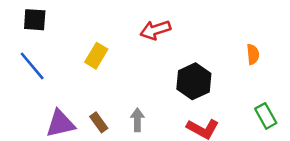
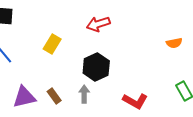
orange semicircle: (253, 54) -> (174, 43), turned 84
black hexagon: (194, 81) -> (96, 67), moved

